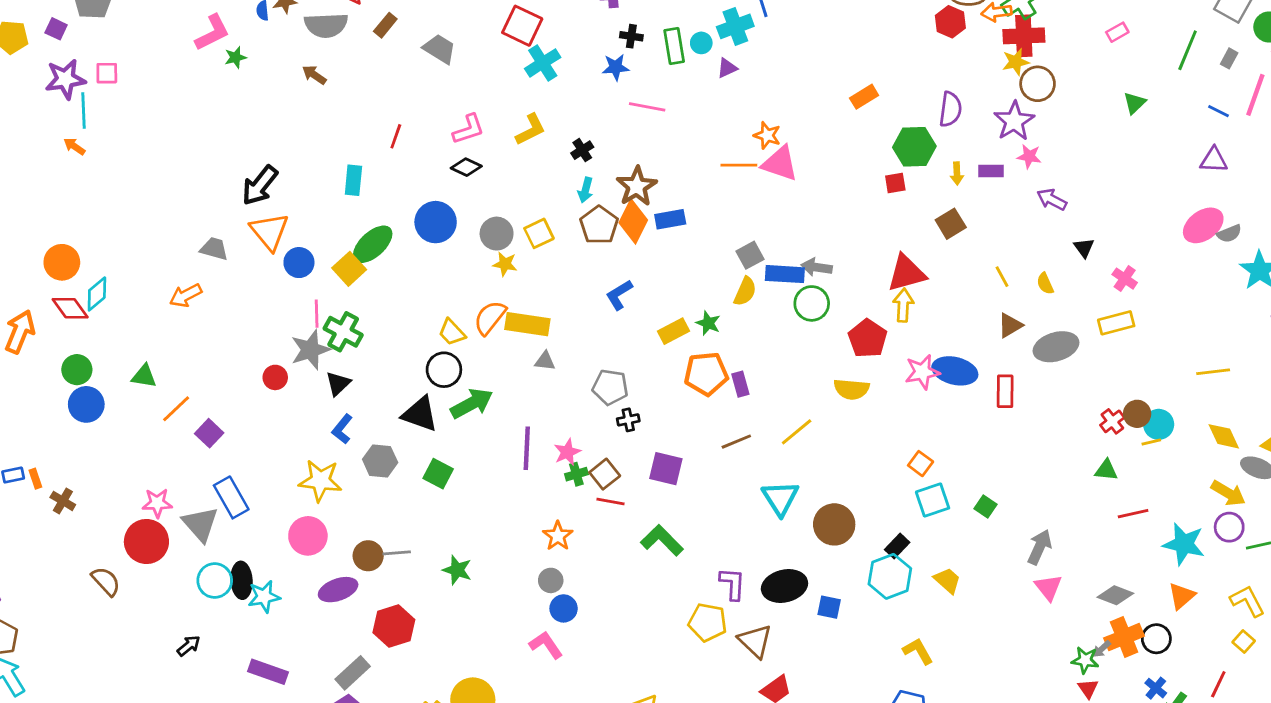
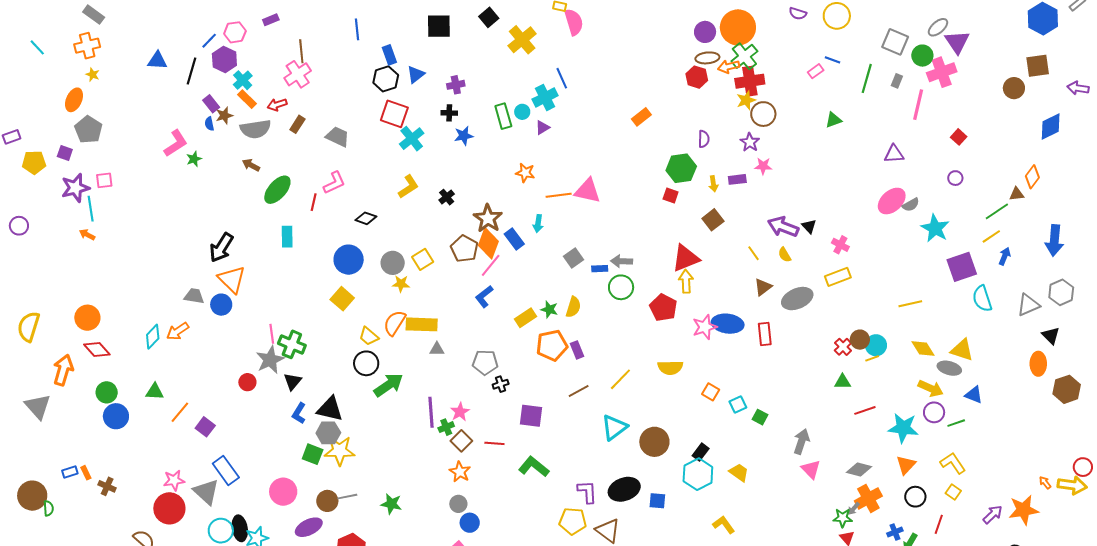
black cross: (631, 36) -> (449, 113), moved
orange rectangle: (864, 97) -> (641, 117), moved
green triangle: (1135, 103) -> (833, 120), turned 30
pink line: (647, 107) -> (491, 265), moved, turned -55
purple semicircle: (950, 109) -> (704, 139), size x0.7
blue line: (1218, 111) -> (832, 60), moved
purple star: (1014, 121) -> (750, 142), size x0.7
pink L-shape: (468, 129) -> (334, 183), moved
orange star: (767, 135) -> (525, 173), moved
red square: (895, 183) -> (671, 195), turned 35
cyan arrow: (585, 190) -> (538, 224), moved
purple arrow: (1052, 200) -> (783, 227), moved, size x1.4
blue rectangle: (670, 219) -> (514, 239), turned 70
green ellipse: (373, 244) -> (277, 190), moved
blue circle: (299, 263) -> (221, 305), moved
yellow square: (349, 269) -> (342, 299), moved
blue rectangle: (785, 274) -> (600, 269), size x0.6
yellow semicircle: (745, 291) -> (573, 307), moved
cyan diamond: (97, 294) -> (153, 337), moved
yellow semicircle: (851, 389) -> (670, 368), moved
black triangle: (420, 414) -> (330, 409), moved
green square: (438, 474) -> (313, 454), moved
green cross: (576, 474) -> (446, 427), moved
brown square: (605, 474) -> (461, 441), moved
yellow star: (320, 481) -> (340, 451), moved
cyan triangle: (780, 498) -> (614, 427), turned 32
cyan square: (933, 500) -> (738, 404), moved, size x0.7
black circle: (1156, 639) -> (915, 497), moved
blue cross: (1156, 688) -> (895, 532), turned 35

